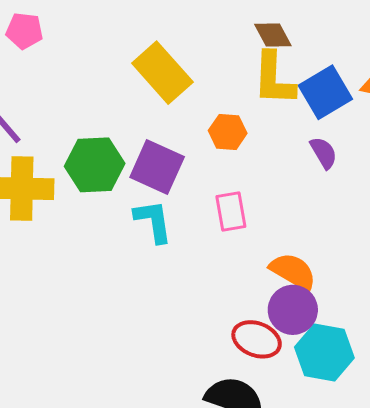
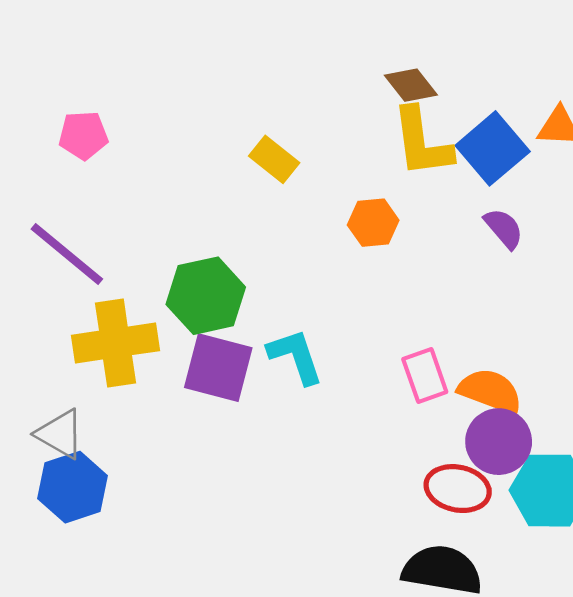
yellow rectangle: (162, 73) -> (274, 159), size x0.6
purple square: (157, 167) -> (218, 368), moved
pink rectangle: (231, 212) -> (425, 375), moved

